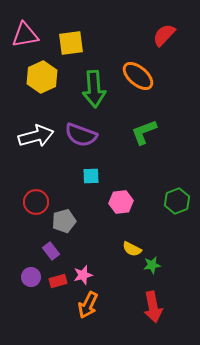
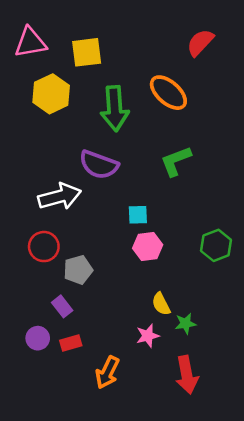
white arrow: (36, 136) -> (60, 196), moved
cyan square: (91, 176) -> (138, 215), moved
yellow semicircle: (132, 249) -> (161, 304), turned 36
pink star: (83, 275) -> (148, 336), moved

